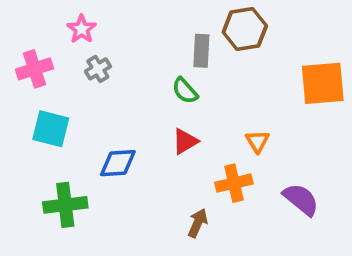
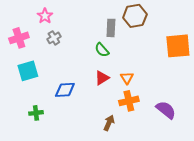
cyan square: (51, 129) -> (28, 71), turned -30
orange triangle: (257, 141) -> (127, 78), moved
green cross: (65, 205) -> (36, 113), size x0.6

